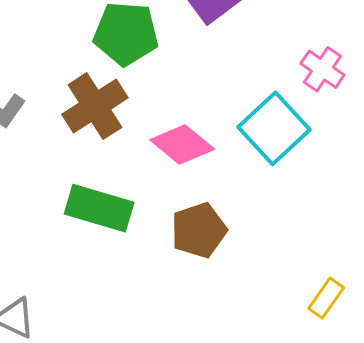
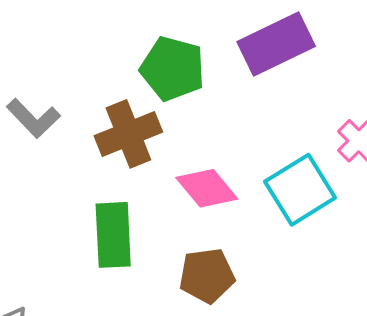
green rectangle: (99, 208) -> (113, 235), turned 60

